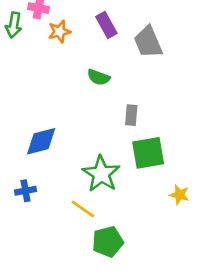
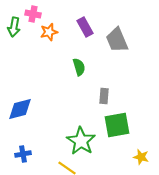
green semicircle: (99, 77) -> (79, 67), turned -126
blue diamond: (41, 141) -> (20, 109), moved

